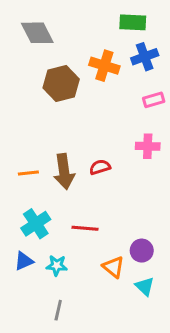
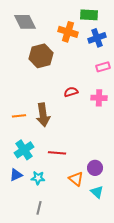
orange cross: (104, 66) -> (68, 32), moved
red semicircle: (100, 167) -> (71, 92), moved

